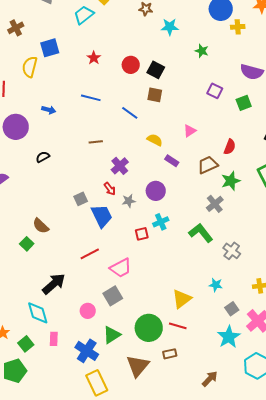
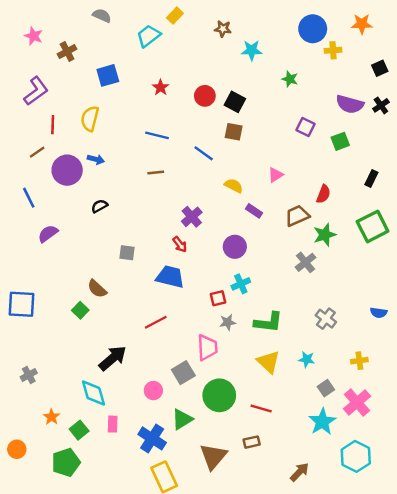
yellow semicircle: (30, 67) -> (90, 119), moved
blue arrow: (49, 110) -> (96, 159), moved
brown line: (96, 142) -> (156, 173), moved
gray square: (81, 199) -> (127, 253), moved, turned 32
gray star: (129, 201) -> (228, 322), moved
blue trapezoid: (102, 216) -> (170, 277), turned -50
green L-shape: (201, 233) -> (268, 322), moved, turned 135
pink trapezoid: (121, 268) -> (207, 347), moved, turned -65
yellow triangle: (182, 299) -> (268, 362), moved, turned -40
green circle: (149, 328) -> (219, 395), moved

